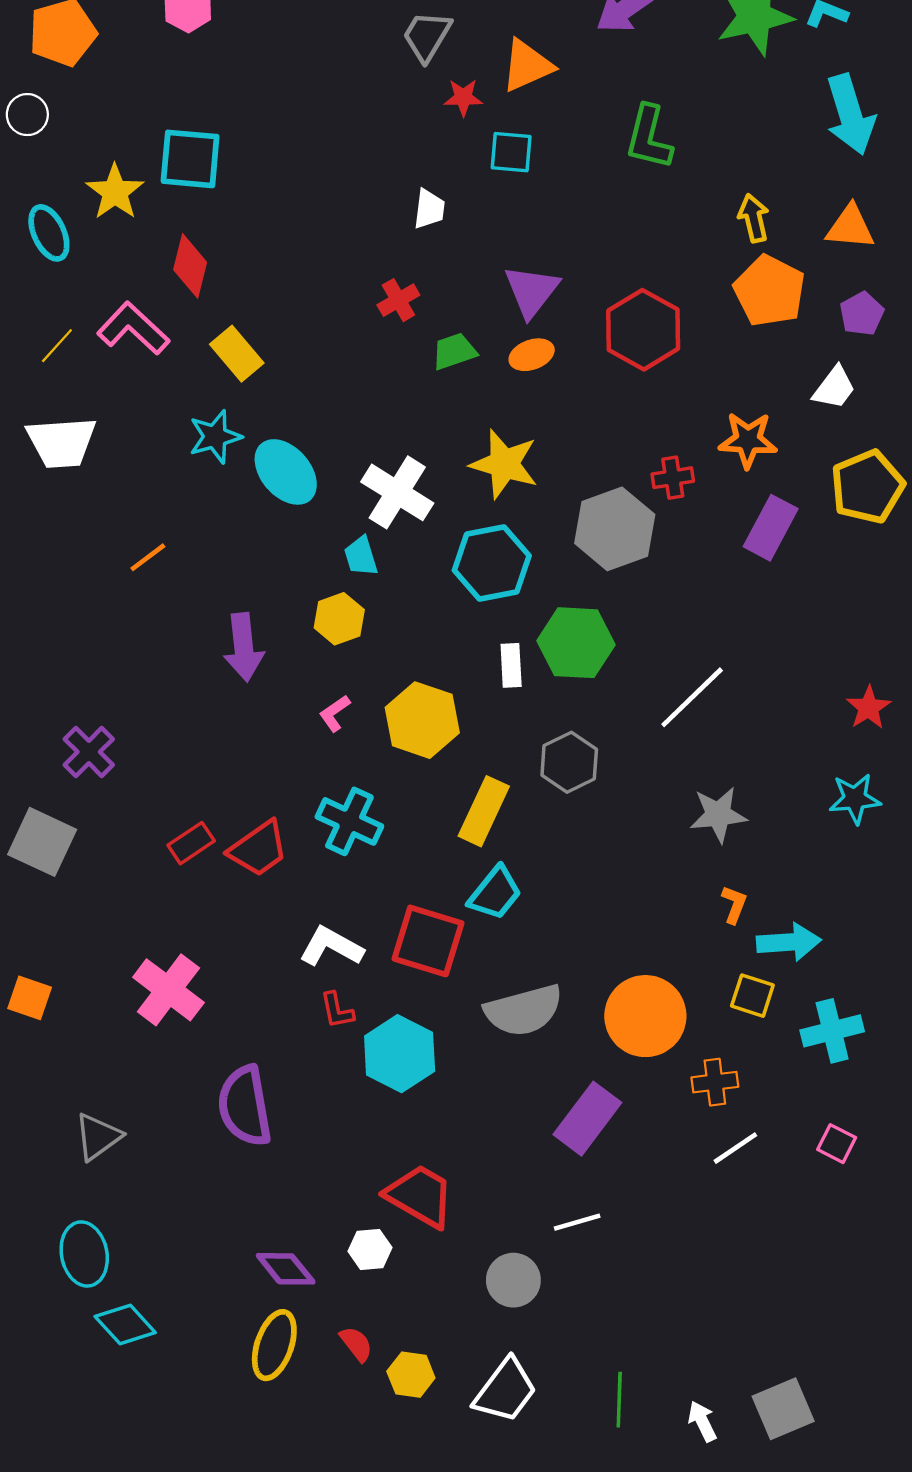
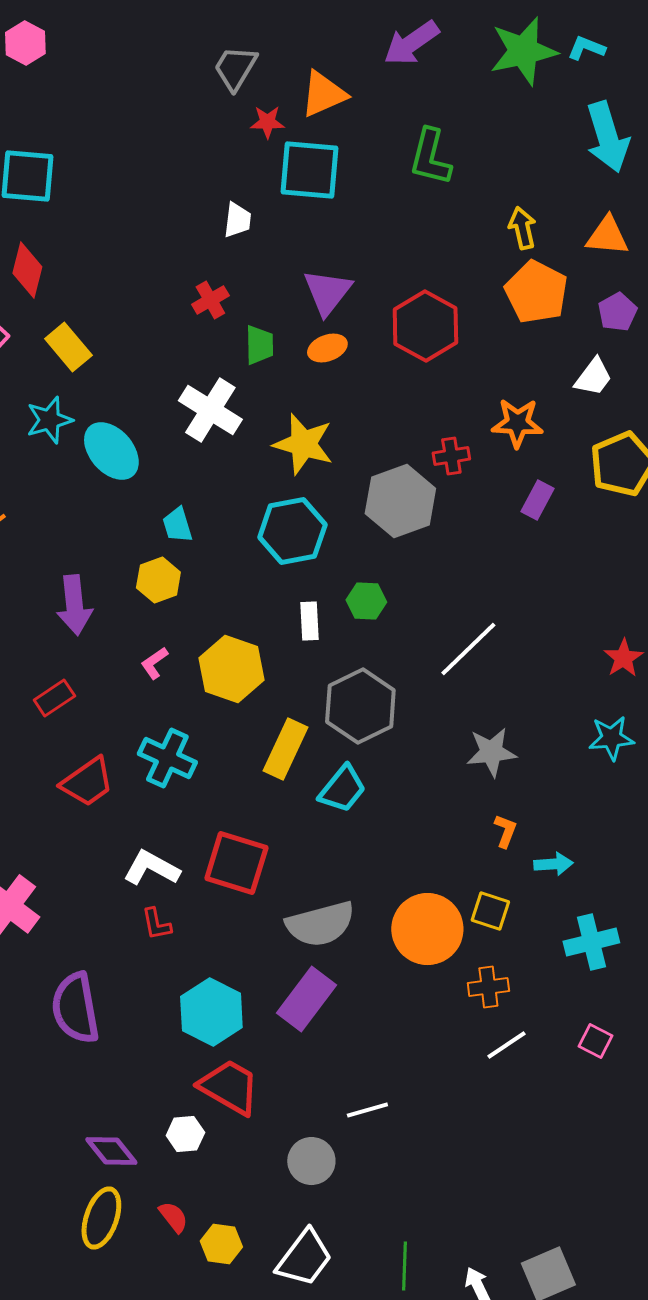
cyan square: (511, 152) -> (309, 170), size x1.6
green trapezoid: (454, 351) -> (259, 345), turned 108
white cross: (397, 492) -> (210, 410), moved
purple rectangle: (771, 528) -> (537, 500), size x0.7
green hexagon: (576, 643) -> (366, 601), size x0.6
gray hexagon: (569, 762) -> (360, 706), size x1.4
red rectangle: (191, 843) -> (54, 698), moved
cyan trapezoid: (495, 893) -> (342, 789), moved
cyan arrow: (789, 942) -> (553, 864), size x0.7
yellow square: (752, 996) -> (490, 911), moved
cyan hexagon: (400, 1054) -> (211, 1012), moved
purple rectangle: (587, 1119) -> (306, 999), moved

